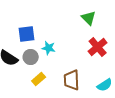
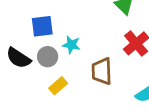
brown trapezoid: (72, 80) -> (102, 71), moved

